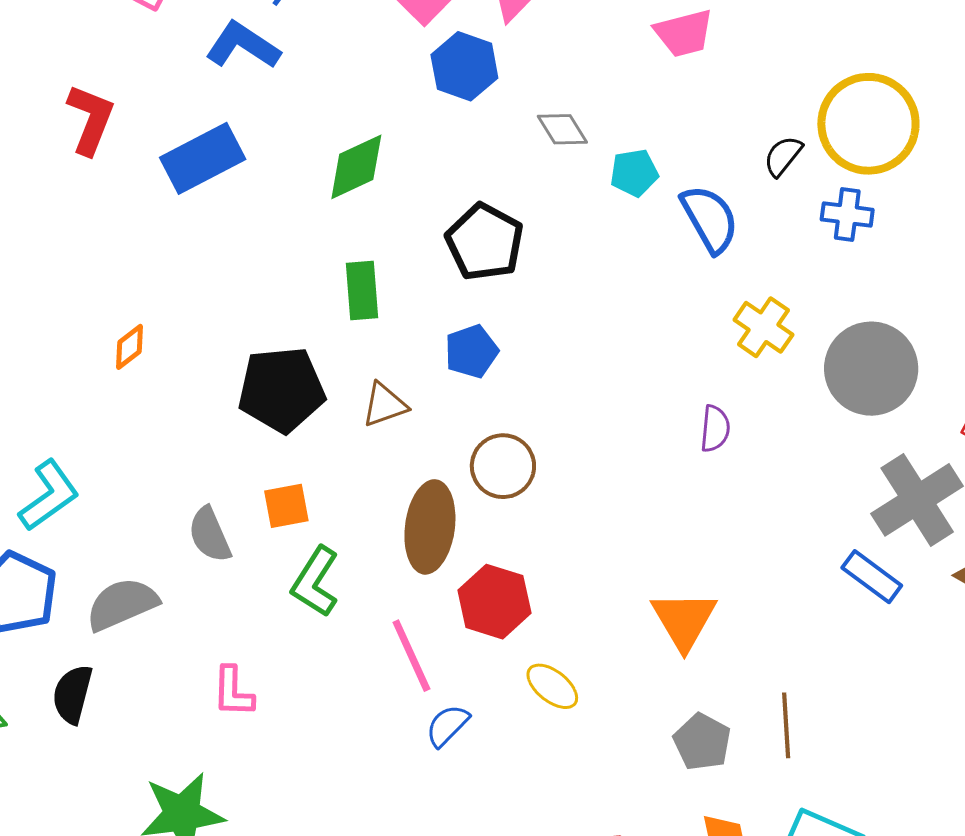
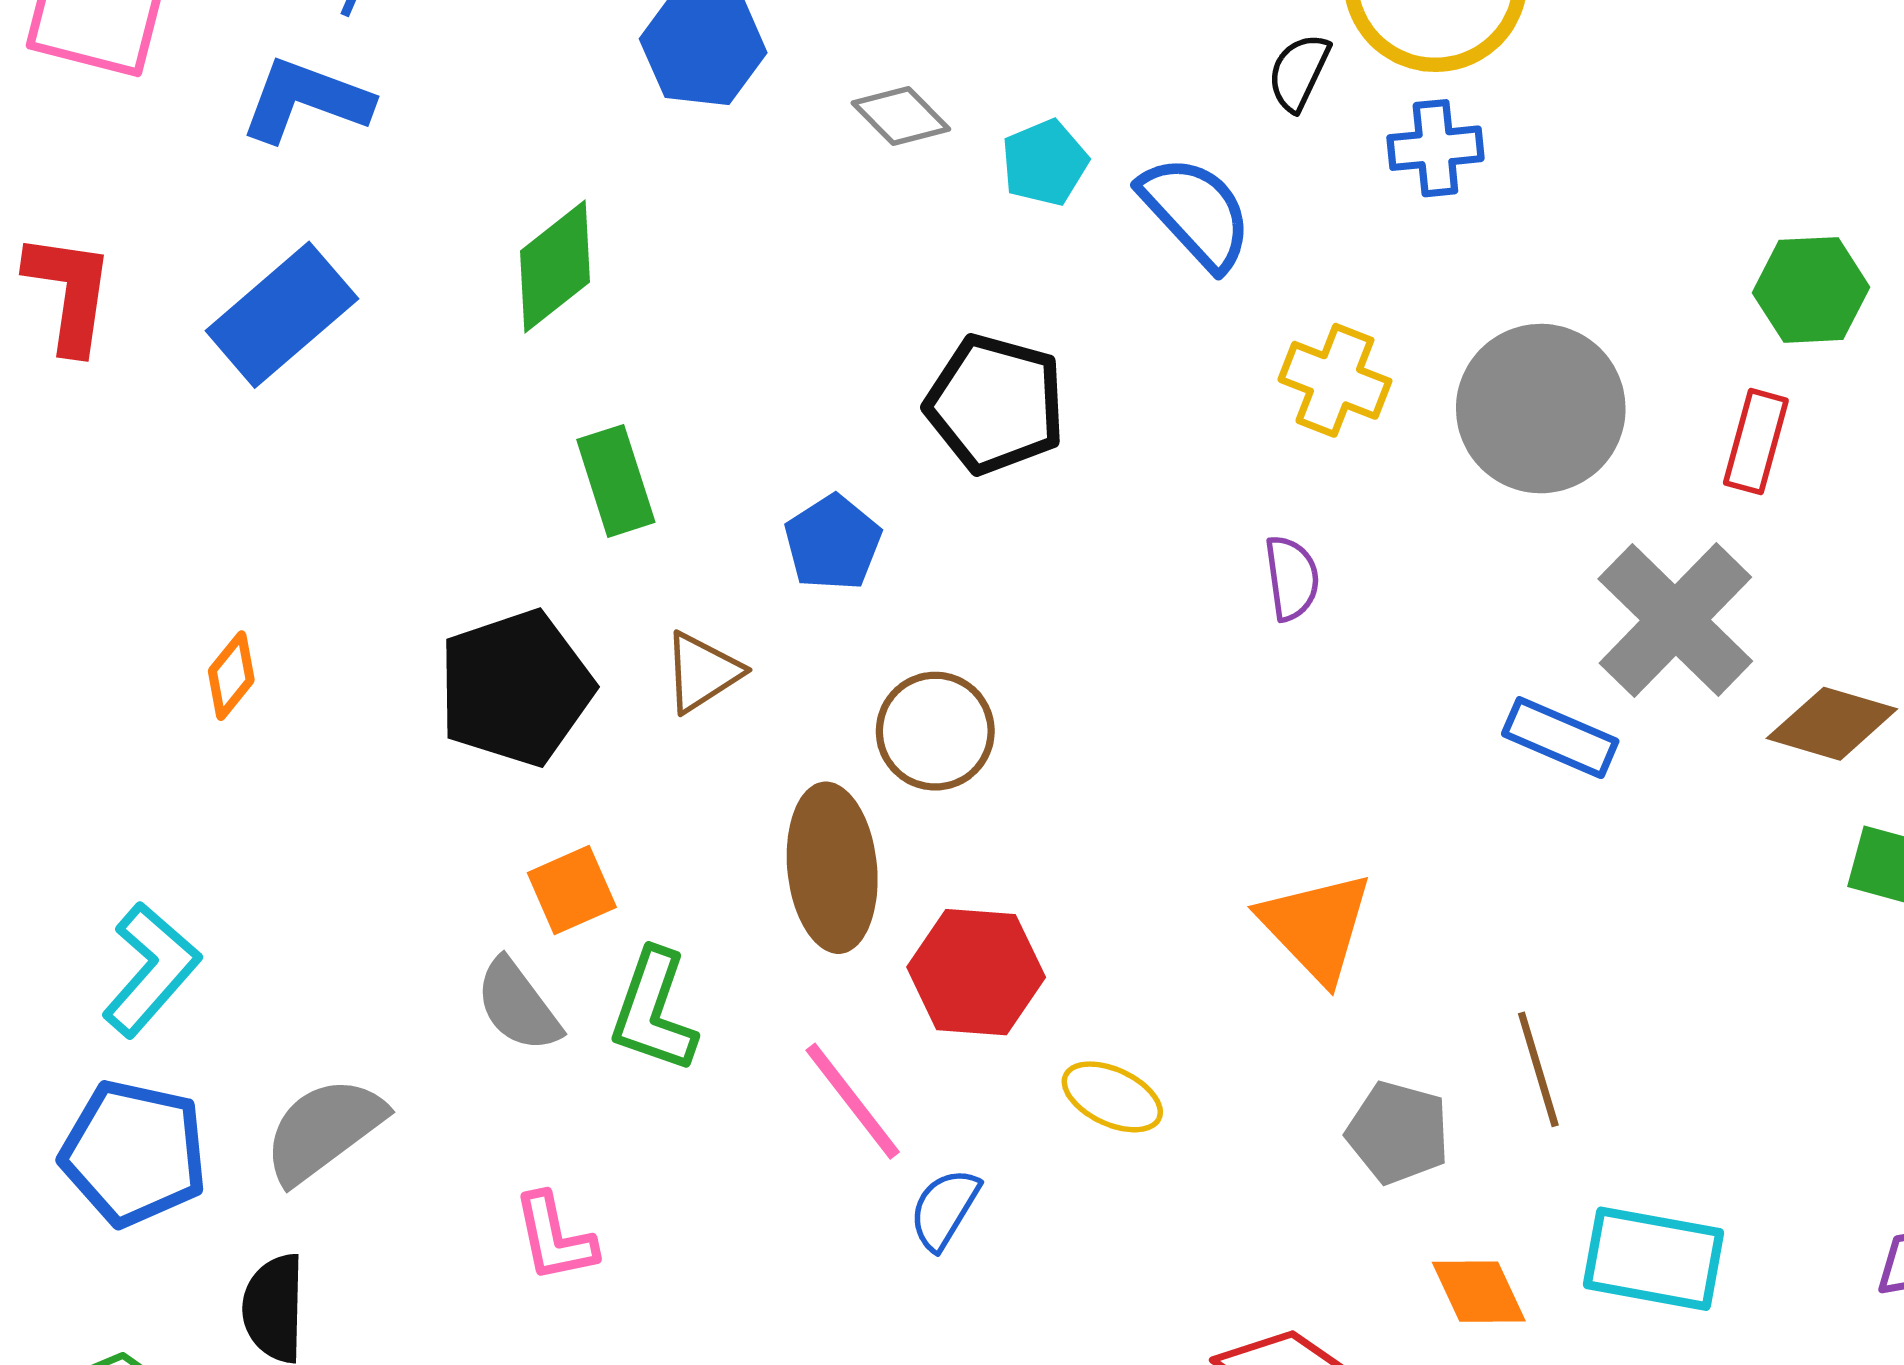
black pentagon: (485, 242) -> (995, 404), moved
gray semicircle: (210, 535) -> (518, 1005), moved
blue rectangle: (872, 577) -> (1560, 738), moved

